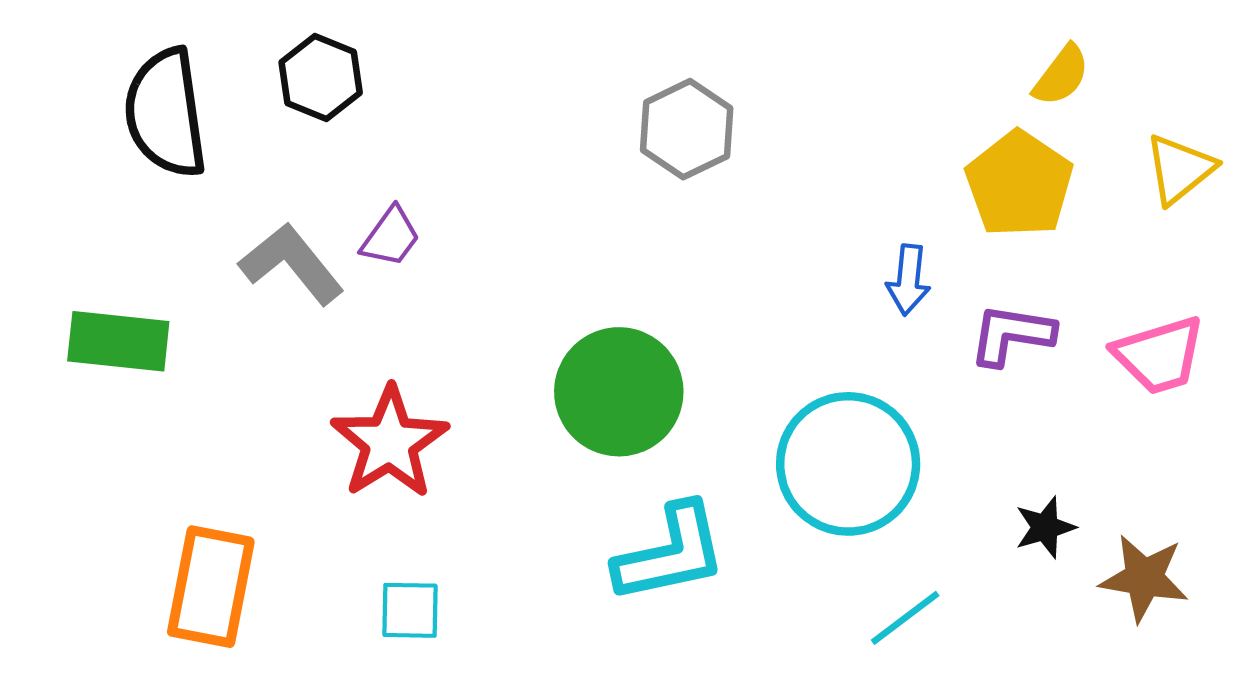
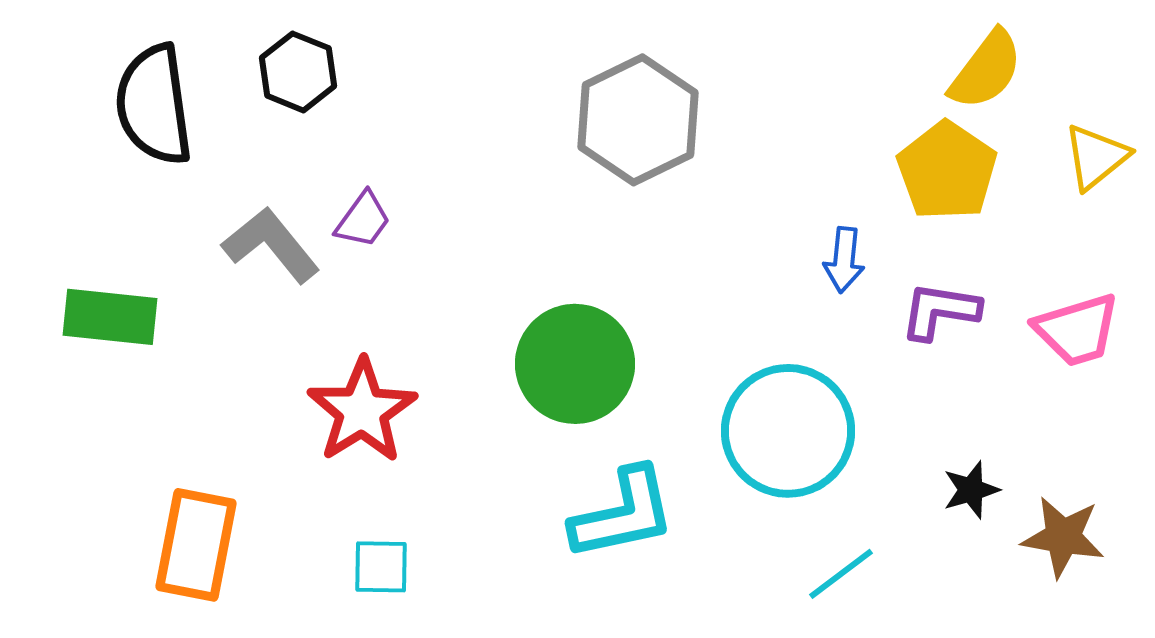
yellow semicircle: (1061, 75) -> (986, 70), size x1.4
gray hexagon: (687, 129) -> (638, 120), size x1.4

